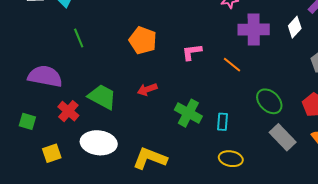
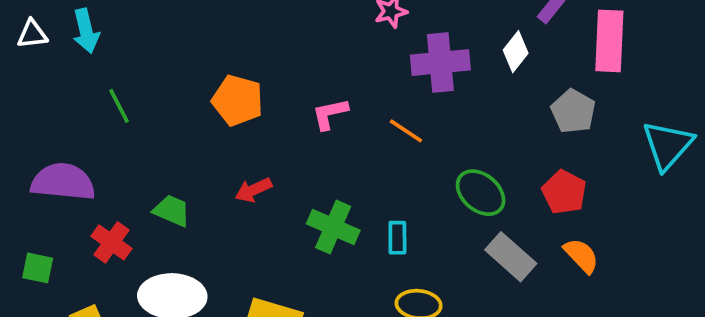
green trapezoid: (102, 97) -> (172, 211), size x0.7

